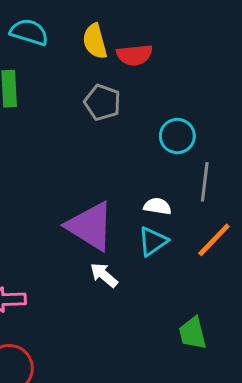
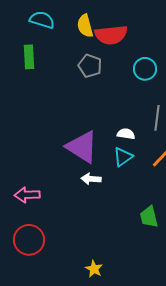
red semicircle: (135, 55) -> (111, 35), size x1.4
cyan circle: (177, 136) -> (145, 69), moved
white arrow: (104, 275) -> (91, 179), turned -36

